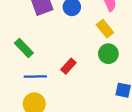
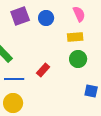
yellow rectangle: (105, 29) -> (75, 37), turned -56

